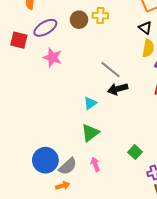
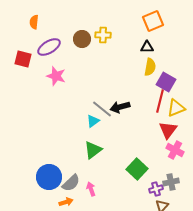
black triangle: (145, 28) -> (147, 47), turned -40
gray line: (111, 70) -> (102, 109), moved
green square: (135, 152) -> (137, 169), size x1.5
pink arrow: (95, 164) -> (91, 189), moved

